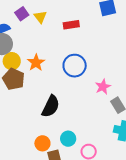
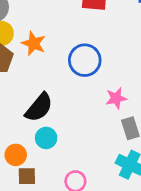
orange star: (36, 63) -> (34, 43), turned -30
cyan circle: (68, 139) -> (46, 138), moved

